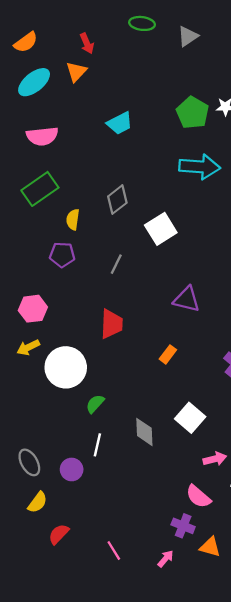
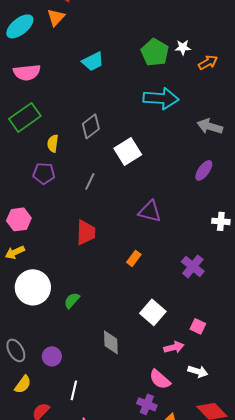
white circle: (66, 367) -> (33, 287), moved
gray diamond: (144, 432) -> (111, 342), moved
white line: (97, 445) -> (74, 390), moved

